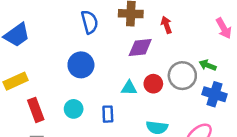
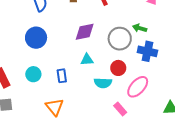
purple diamond: (140, 47) -> (85, 32), moved
red circle: (153, 84) -> (118, 68), moved
cyan triangle: (129, 88) -> (87, 60), moved

